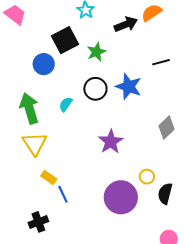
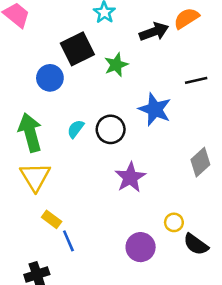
black circle: (95, 89) -> (111, 129), moved
black semicircle: (165, 194) -> (196, 244), turned -70
purple circle: (121, 197) -> (141, 247), size x0.7

